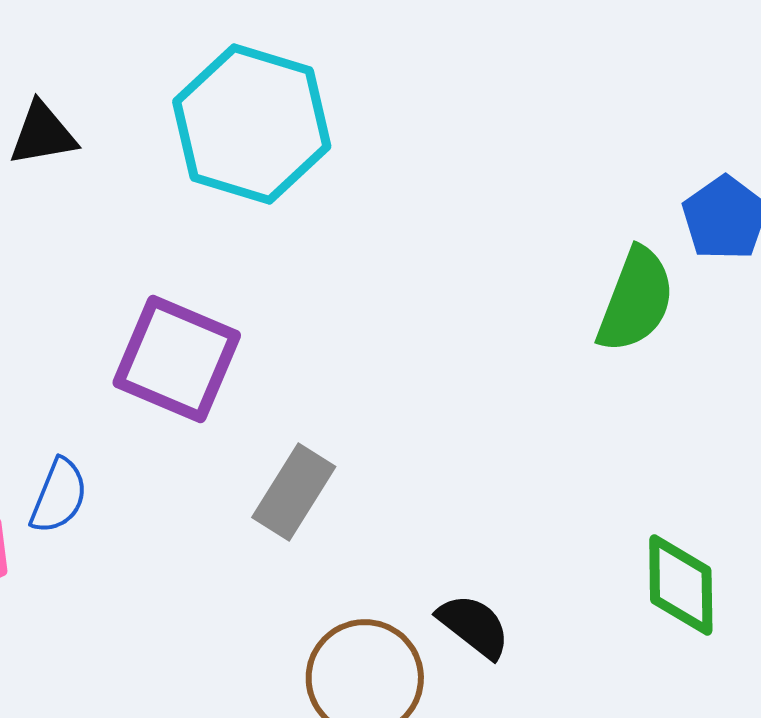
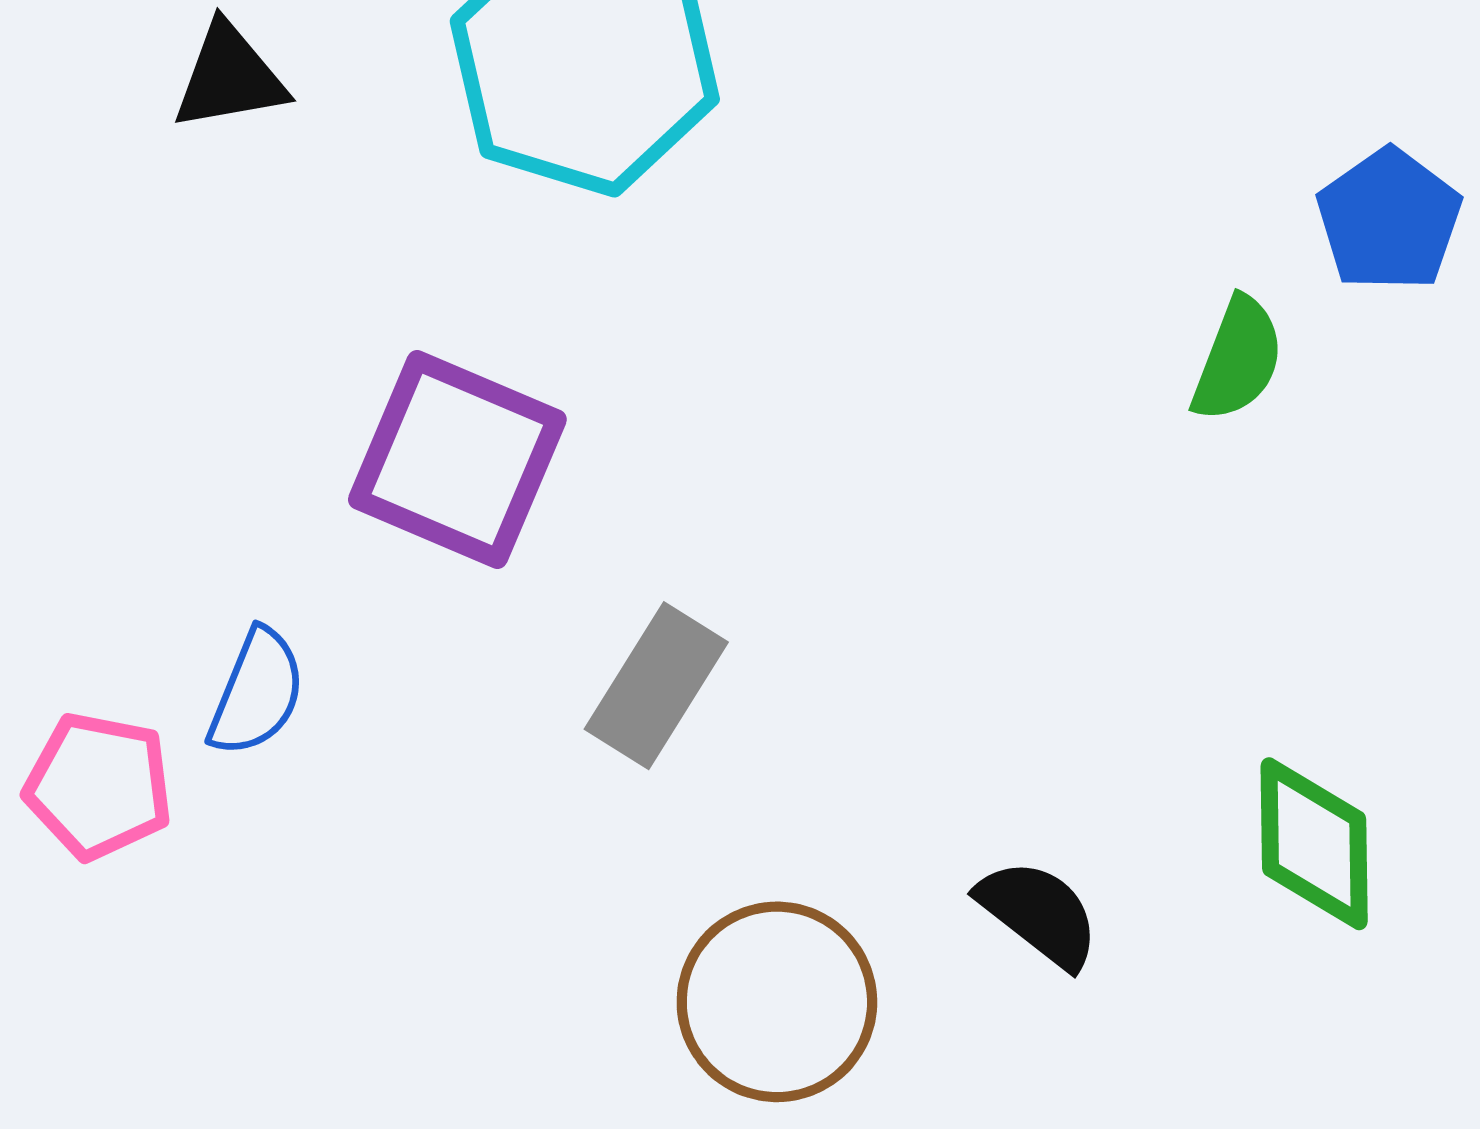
green semicircle: (636, 300) -> (1238, 359), size x0.7
black semicircle: (474, 626) -> (1039, 913), moved

